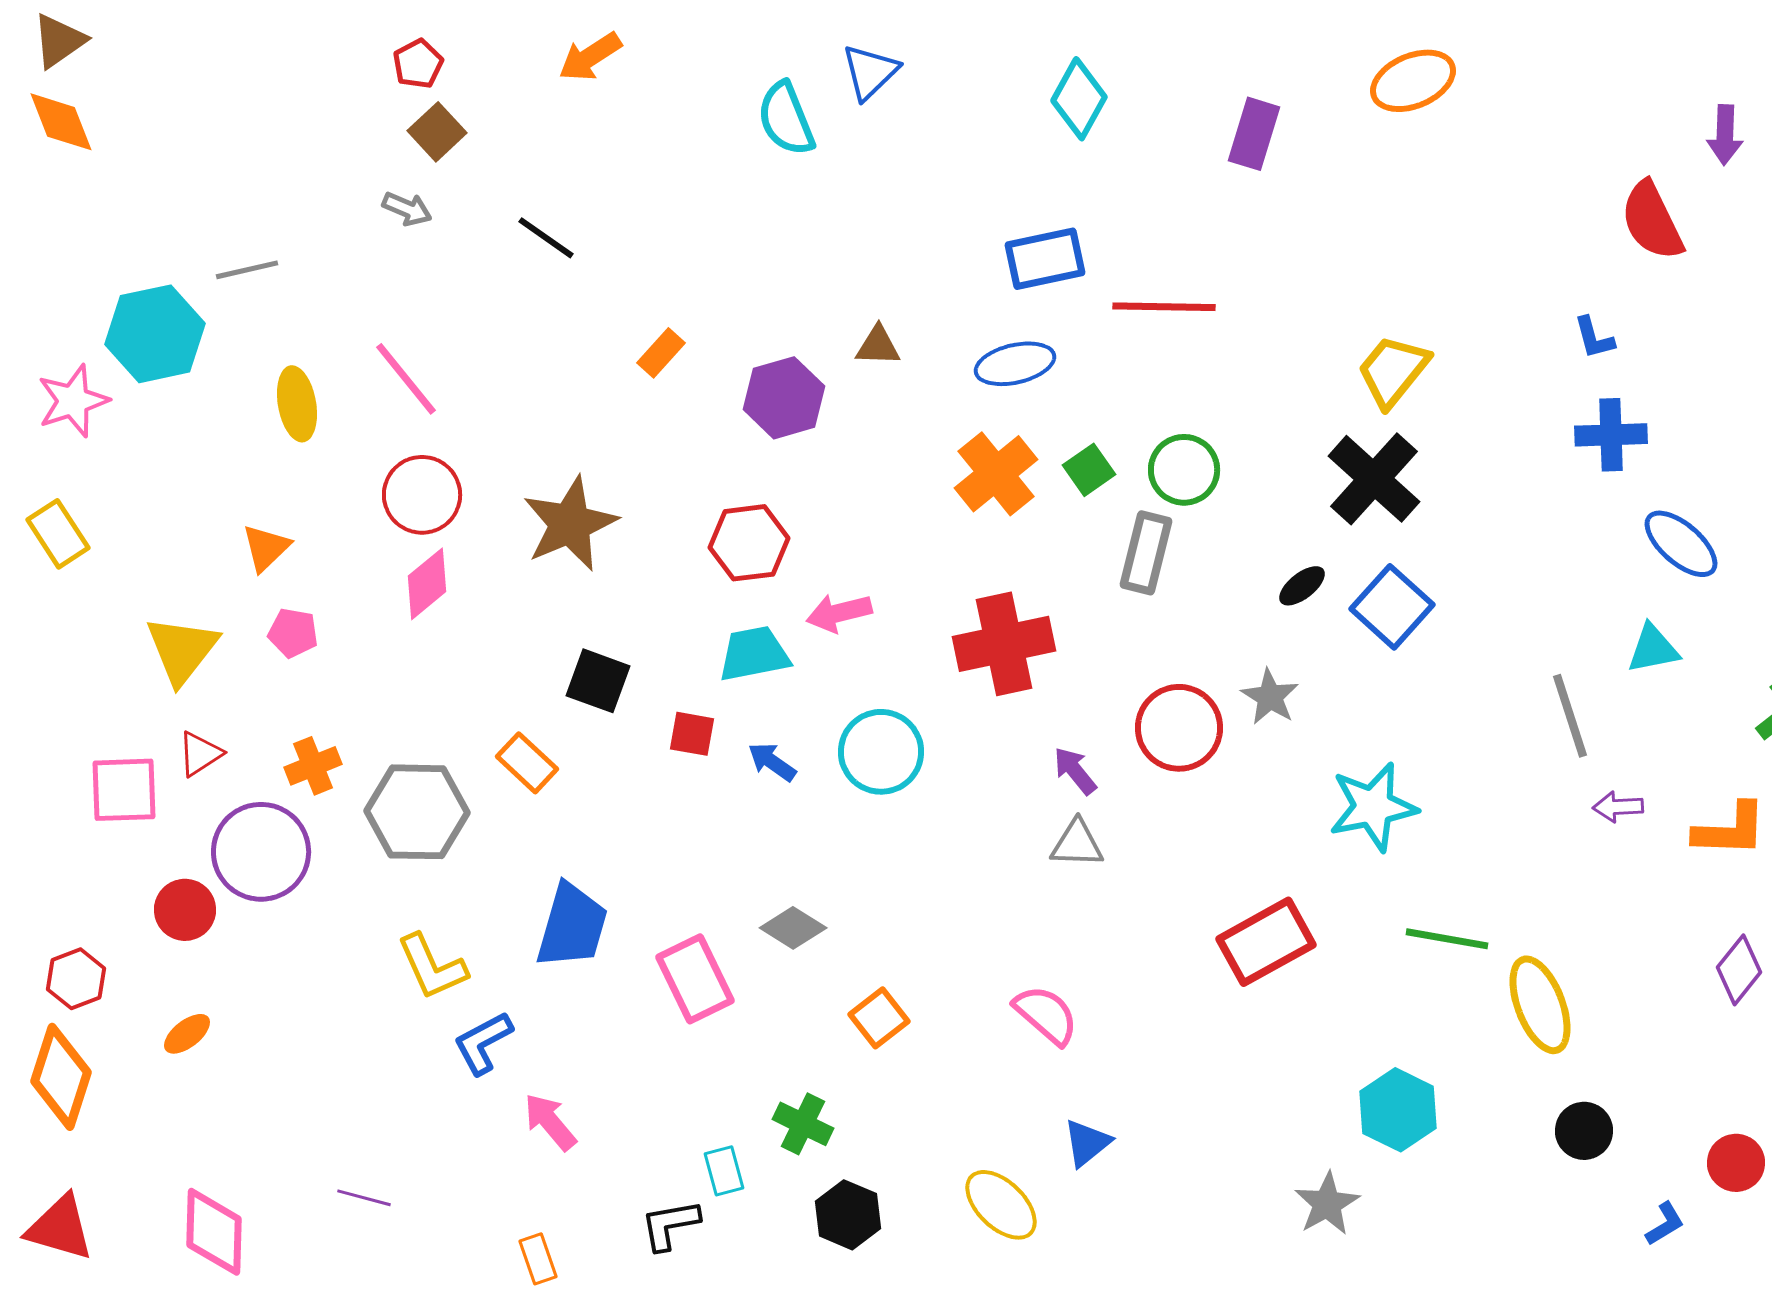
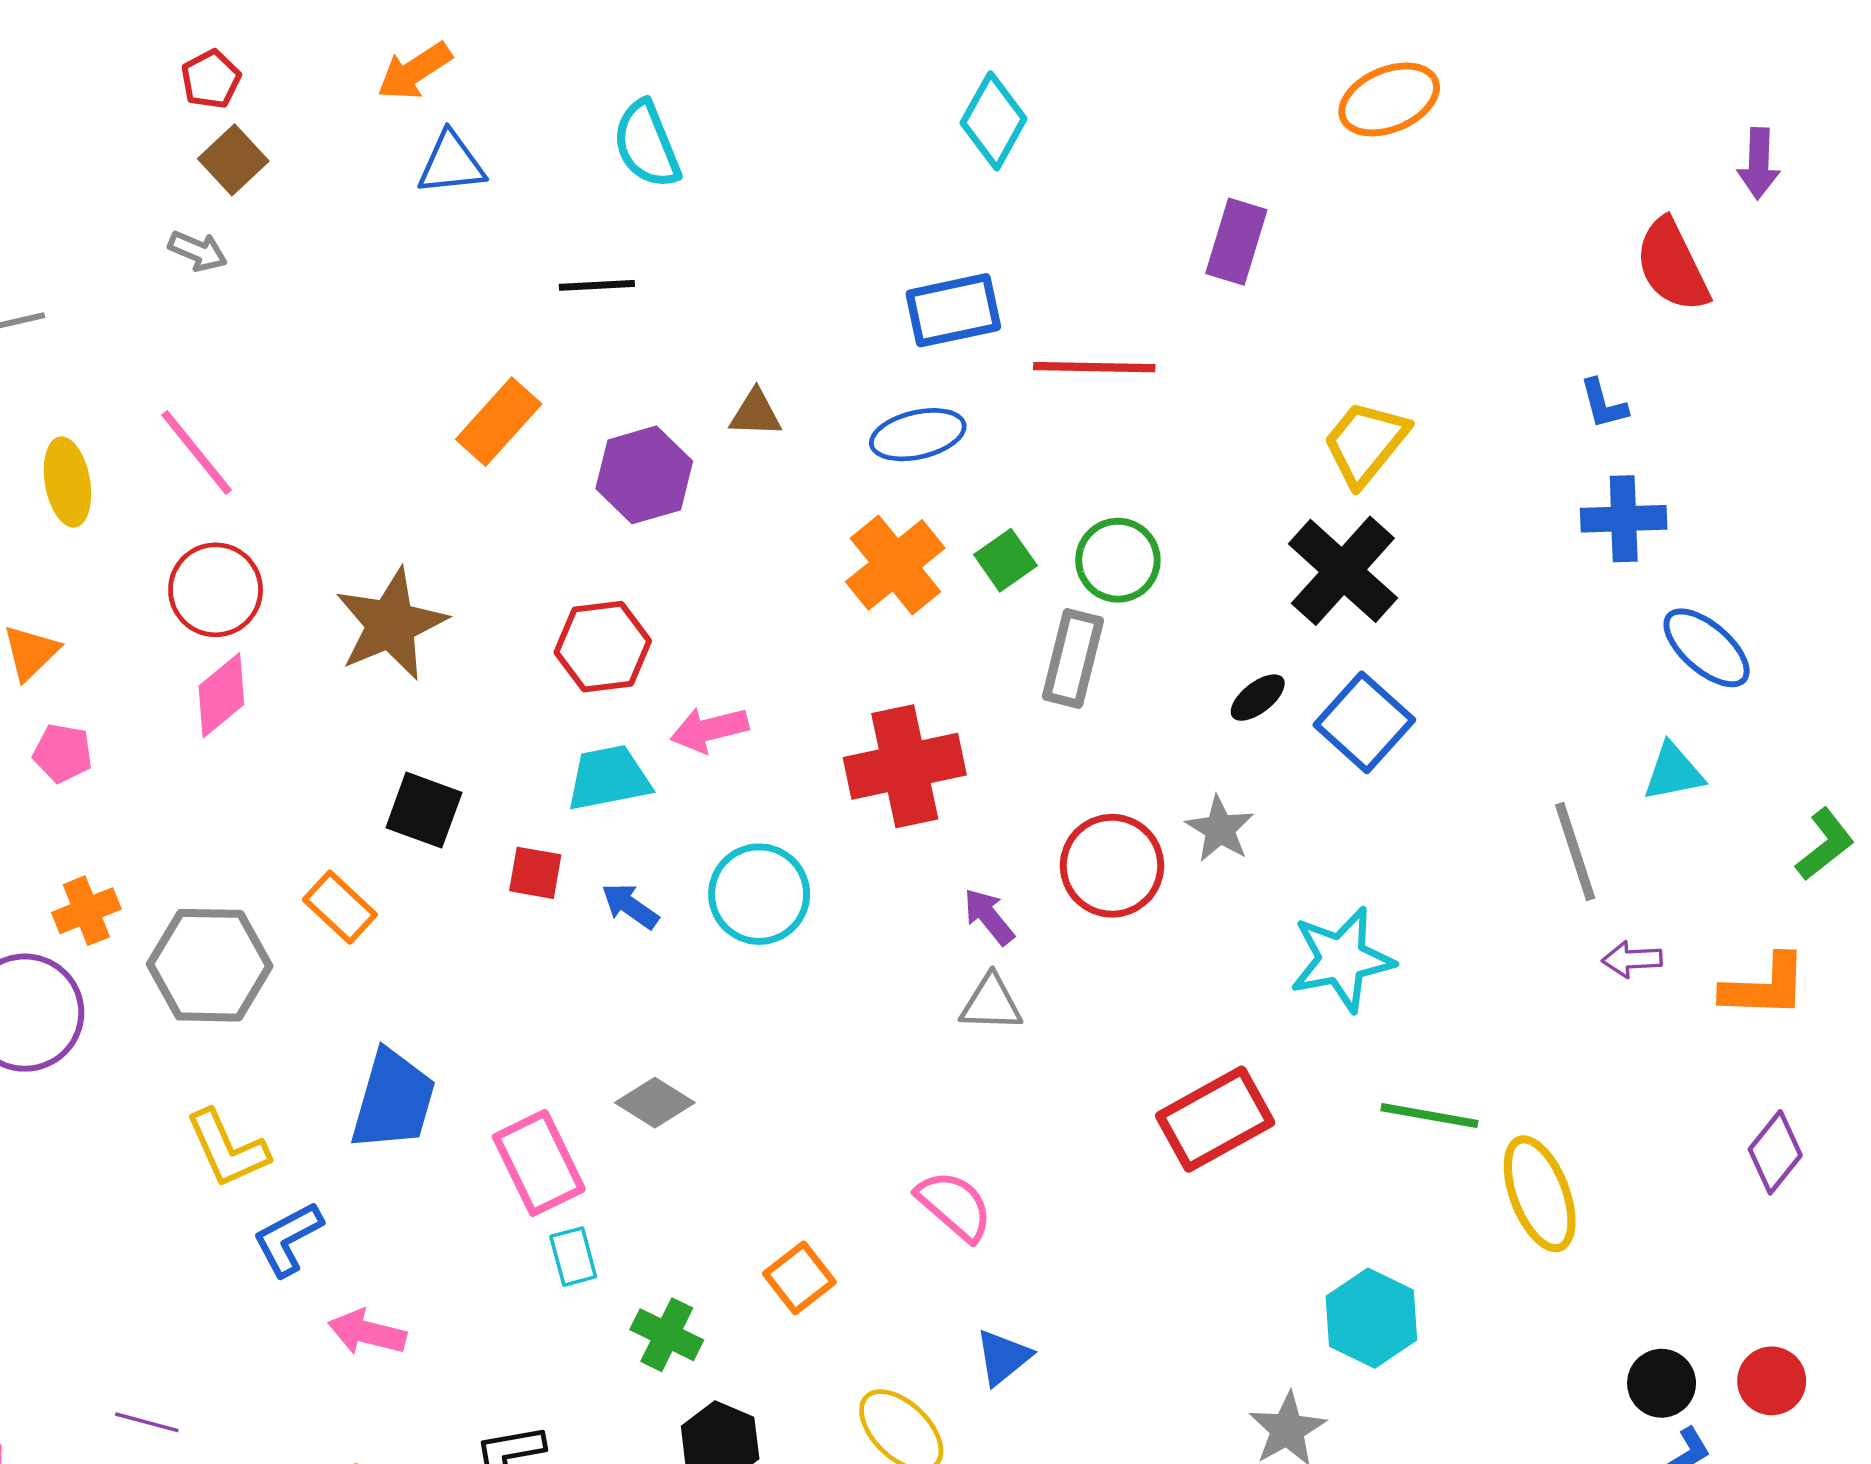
blue triangle: (870, 72) -> (451, 163), moved, turned 38
purple rectangle: (1254, 134) -> (1236, 242), moved
black line: (546, 238) -> (597, 285), moved, turned -38
orange rectangle: (661, 353) -> (499, 422), size x1.5
orange square: (879, 1018) -> (799, 1278), moved
pink arrow: (550, 1122) -> (367, 1332), turned -36
black circle: (1584, 1131) -> (1662, 1383), moved
cyan rectangle: (724, 1171) -> (573, 1257), moved

